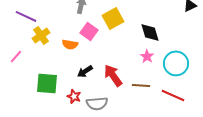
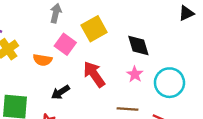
red arrow: (113, 75) -> (94, 74), moved

